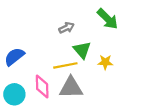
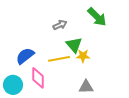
blue semicircle: (14, 57) -> (25, 56), moved
yellow star: (105, 62) -> (83, 56), moved
gray triangle: (71, 88) -> (86, 87), moved, size x0.7

